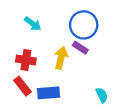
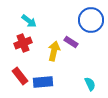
blue circle: (84, 25) -> (91, 20), moved
red cross: (26, 60) -> (23, 43), moved, turned -30

